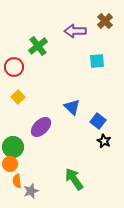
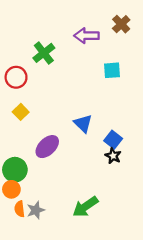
black star: (104, 141) -> (113, 156), moved
green arrow: (74, 179) -> (85, 207), turned -90
gray star: (31, 191) -> (36, 210), moved

